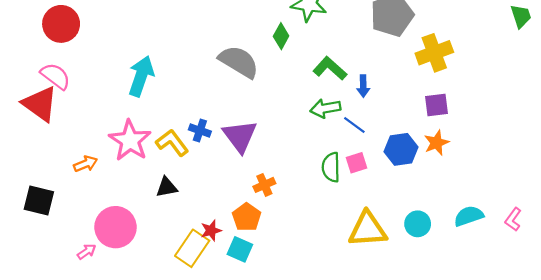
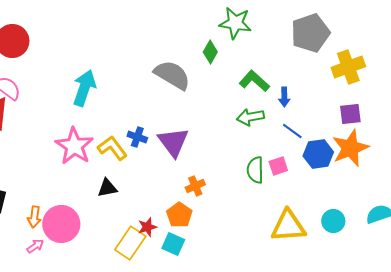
blue line: (354, 125) -> (292, 131), moved
orange star: (437, 143) -> (350, 148), size x1.6
orange arrow: (86, 164) -> (34, 217), moved, turned 120

